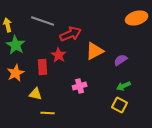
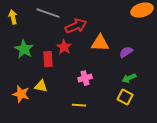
green star: (16, 45) -> (24, 49), moved
orange triangle: (95, 51) -> (100, 43), turned 30
orange star: (16, 73) -> (21, 94), moved, turned -30
yellow line: (48, 113) -> (79, 105), moved

